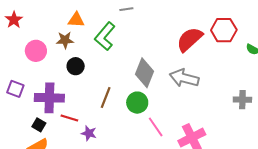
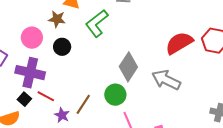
pink circle: (36, 51) -> (32, 38), moved
brown line: (106, 97) -> (83, 104), moved
black square: (39, 125) -> (24, 99), moved

